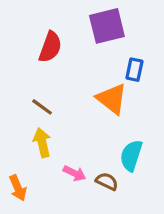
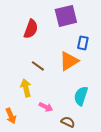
orange triangle: (112, 99) -> (69, 61), turned 50
brown line: (42, 107) -> (38, 66), moved
brown semicircle: (107, 181) -> (68, 122), moved

